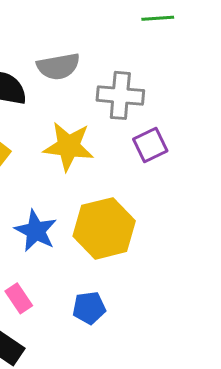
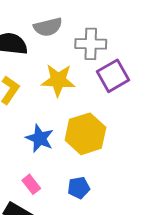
purple square: (150, 145) -> (113, 76), size x1.4

